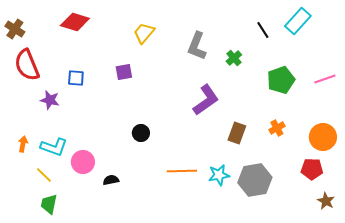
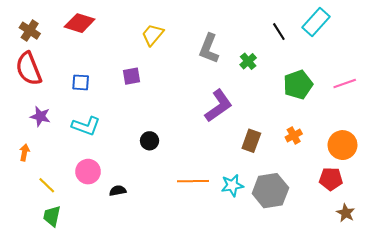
brown cross: (15, 29) -> (30, 31), moved
purple star: (50, 100) -> (40, 116), moved
cyan L-shape: (54, 147) -> (86, 126), moved

